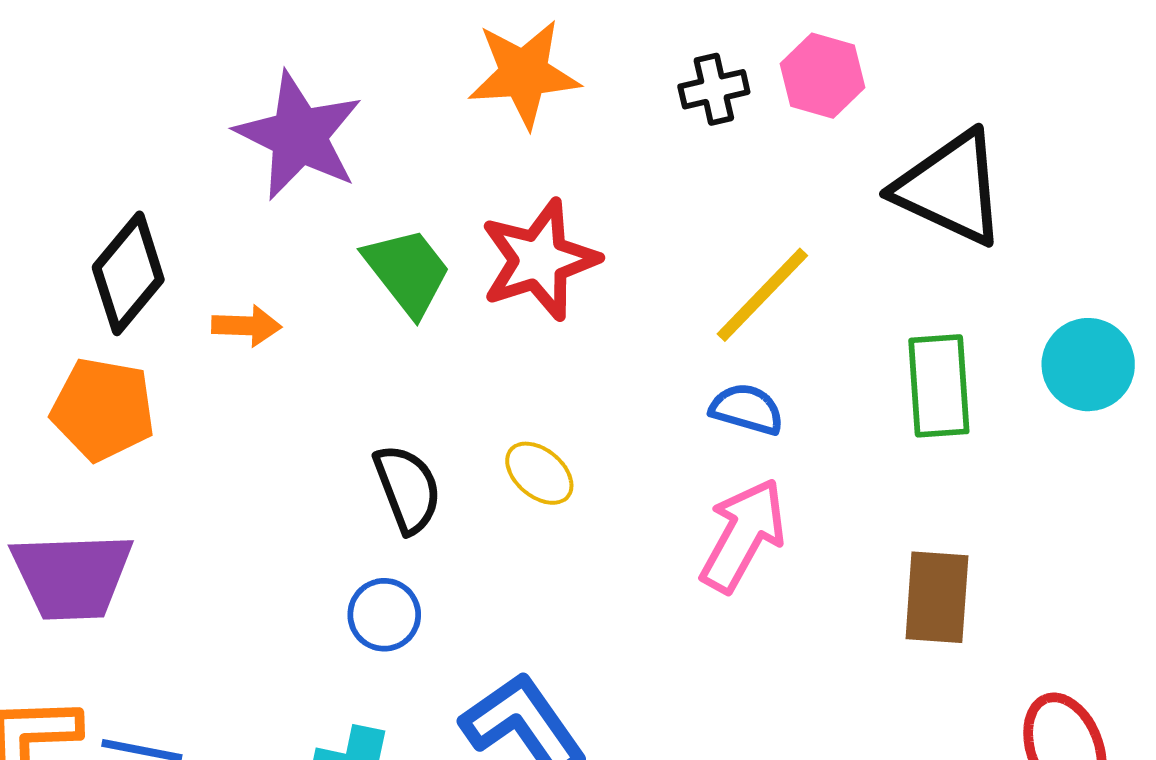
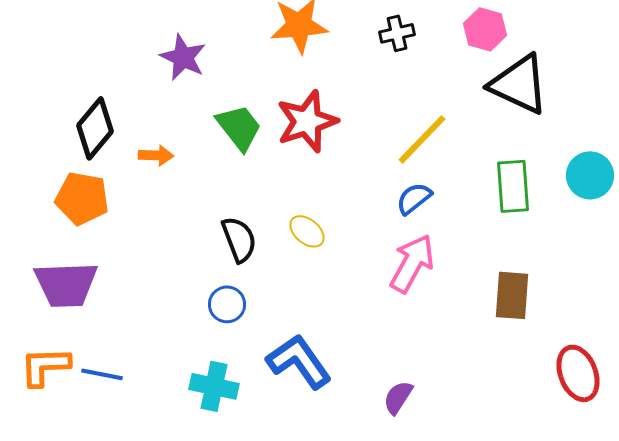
pink hexagon: (822, 76) -> (485, 29), moved
purple star: (299, 136) -> (183, 57), size x0.7
blue semicircle: (747, 409) -> (414, 198), turned -54

